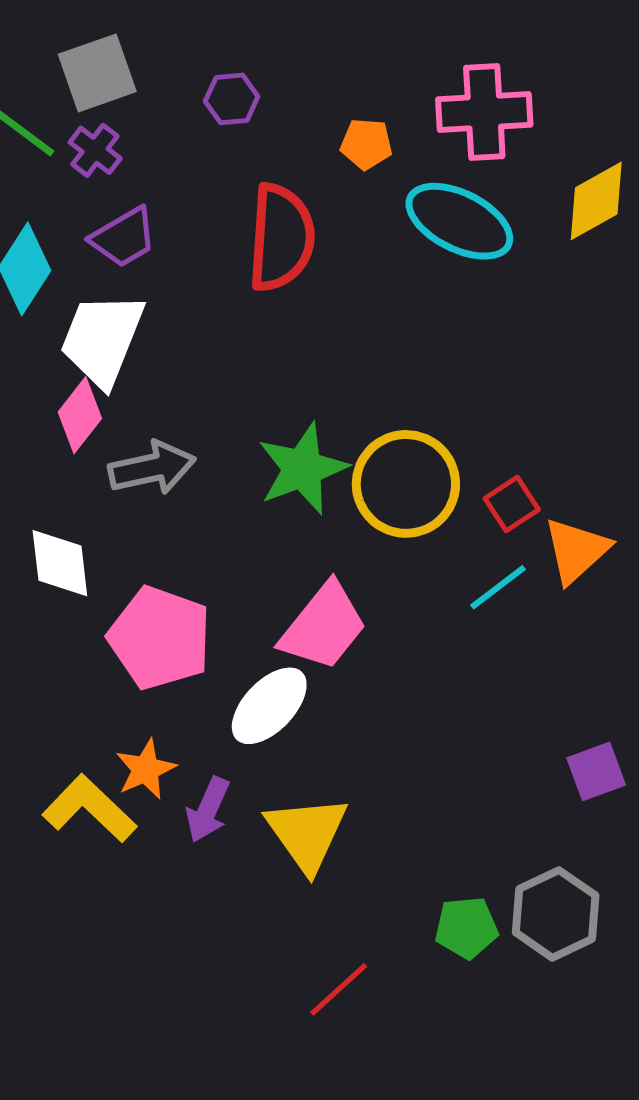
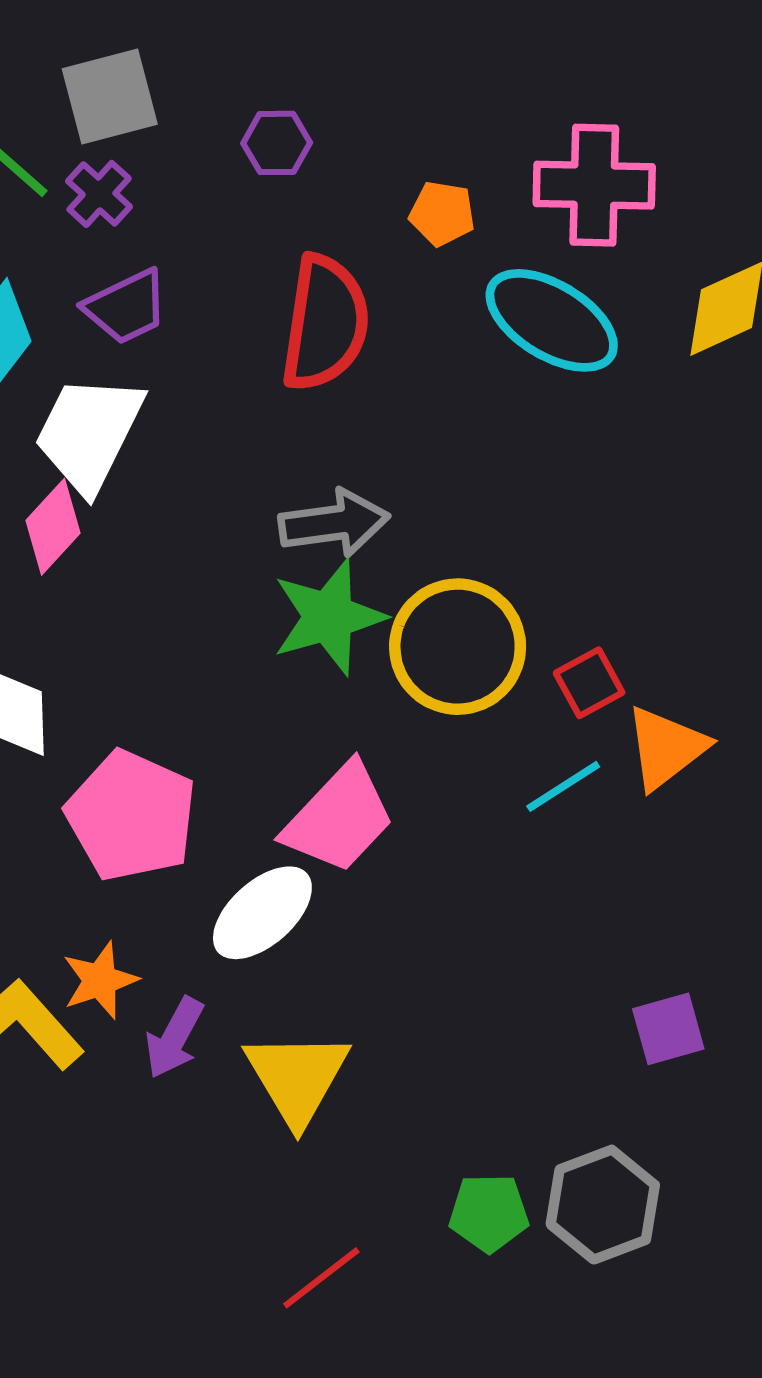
gray arrow: (152, 468) -> (334, 523), moved

